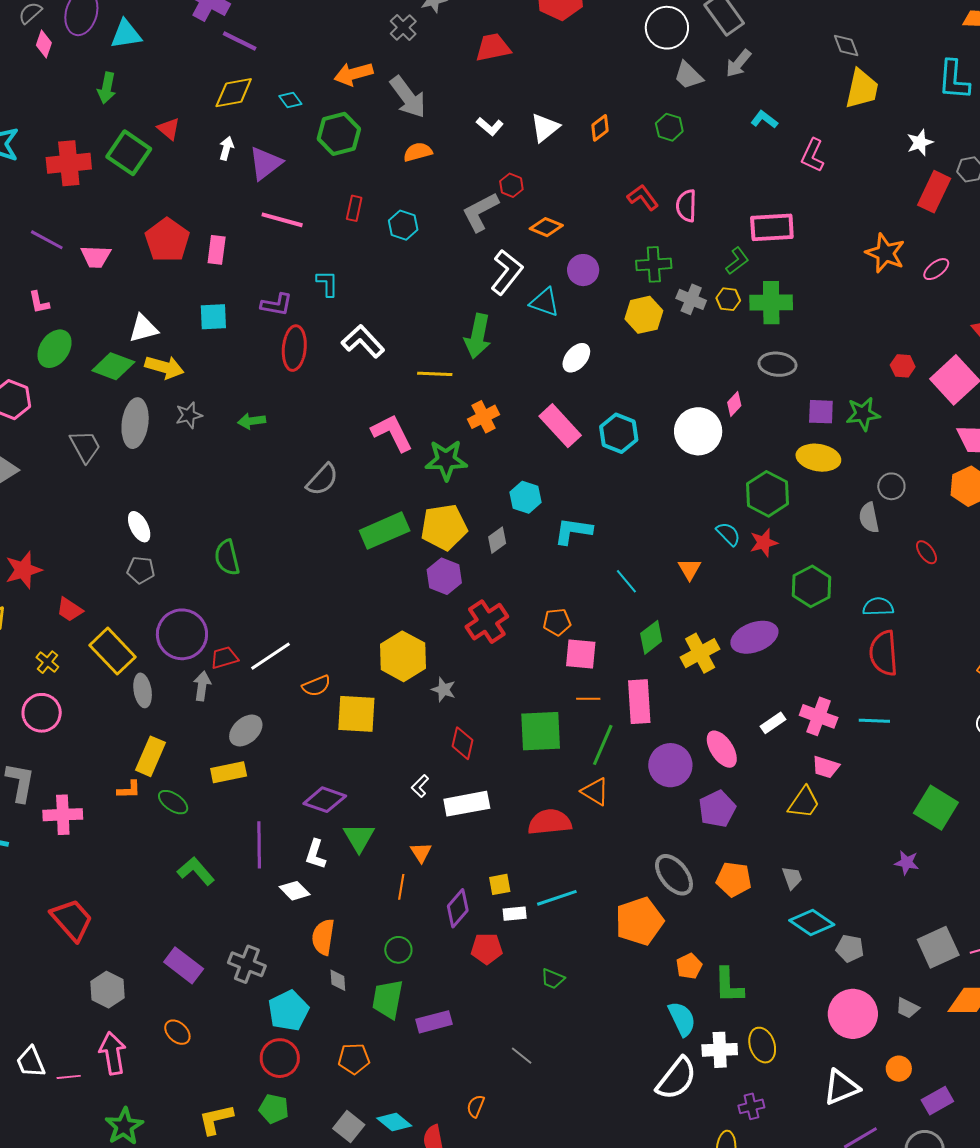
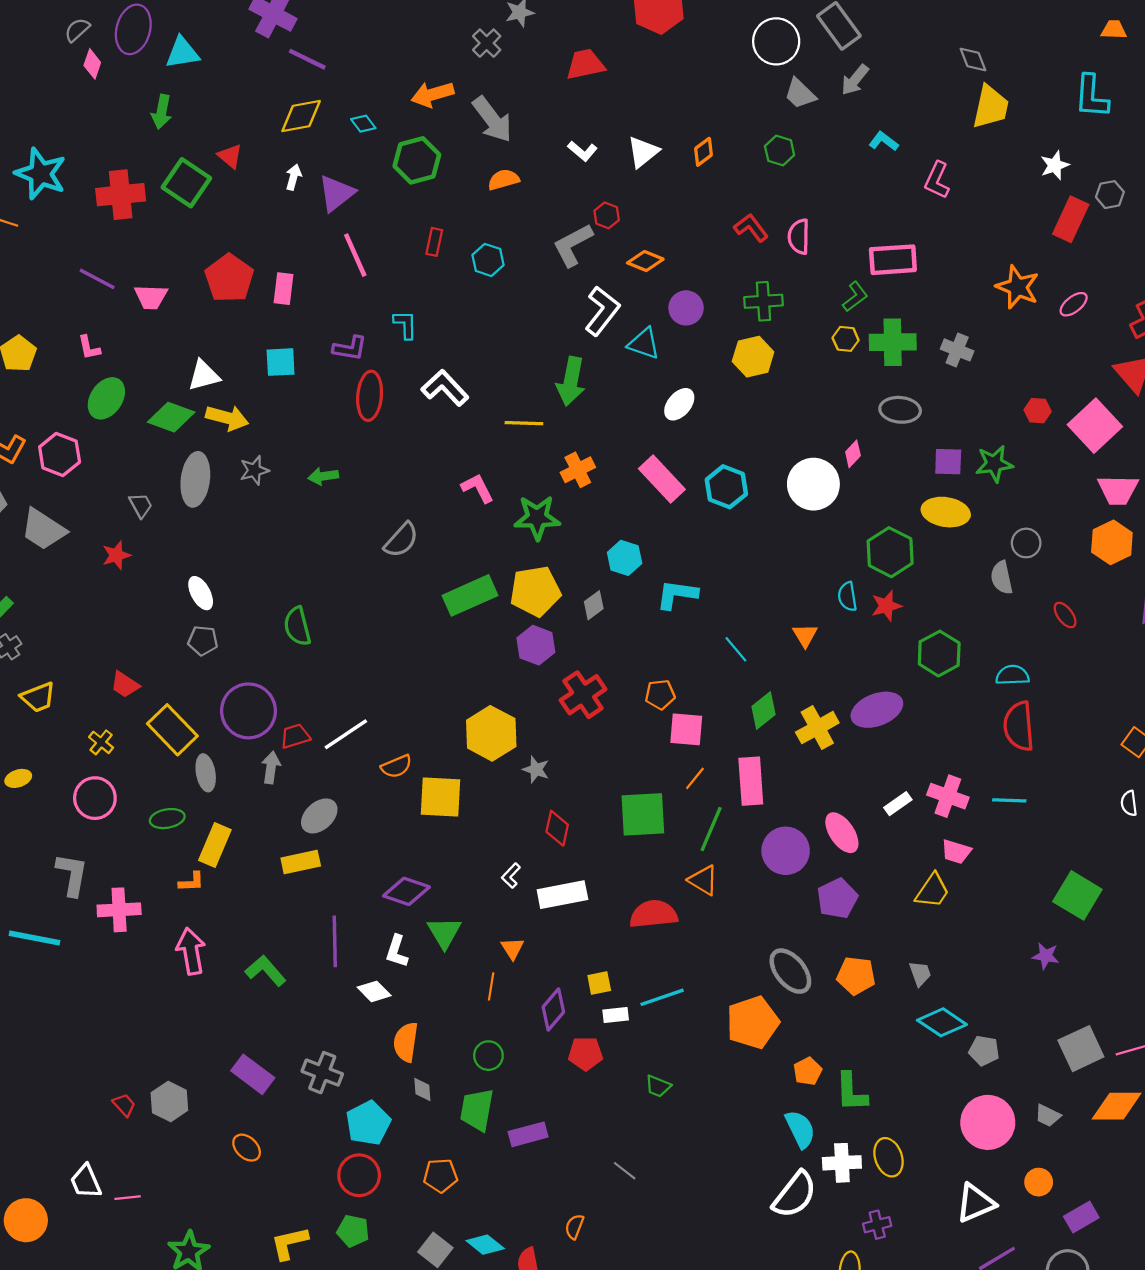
pink line: (282, 220) -> (355, 255), turned 51
gray cross: (691, 299) -> (957, 350), moved
pink L-shape: (392, 433) -> (478, 488), size x0.7
gray trapezoid: (85, 446) -> (141, 505), size x0.7
cyan semicircle: (728, 534) -> (847, 597), turned -144
red star: (23, 570) -> (116, 555), moved, size x0.7
orange line: (588, 699) -> (695, 778), turned -50
green ellipse: (173, 802) -> (167, 819), moved, turned -44
red trapezoid: (72, 920) -> (124, 1105), moved, size x0.5
pink arrow: (113, 1053) -> (191, 951), moved

